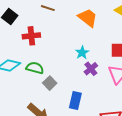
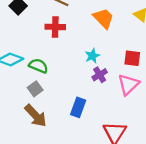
red cross: (31, 36) -> (55, 27), moved
gray square: (50, 83) -> (35, 89), moved

